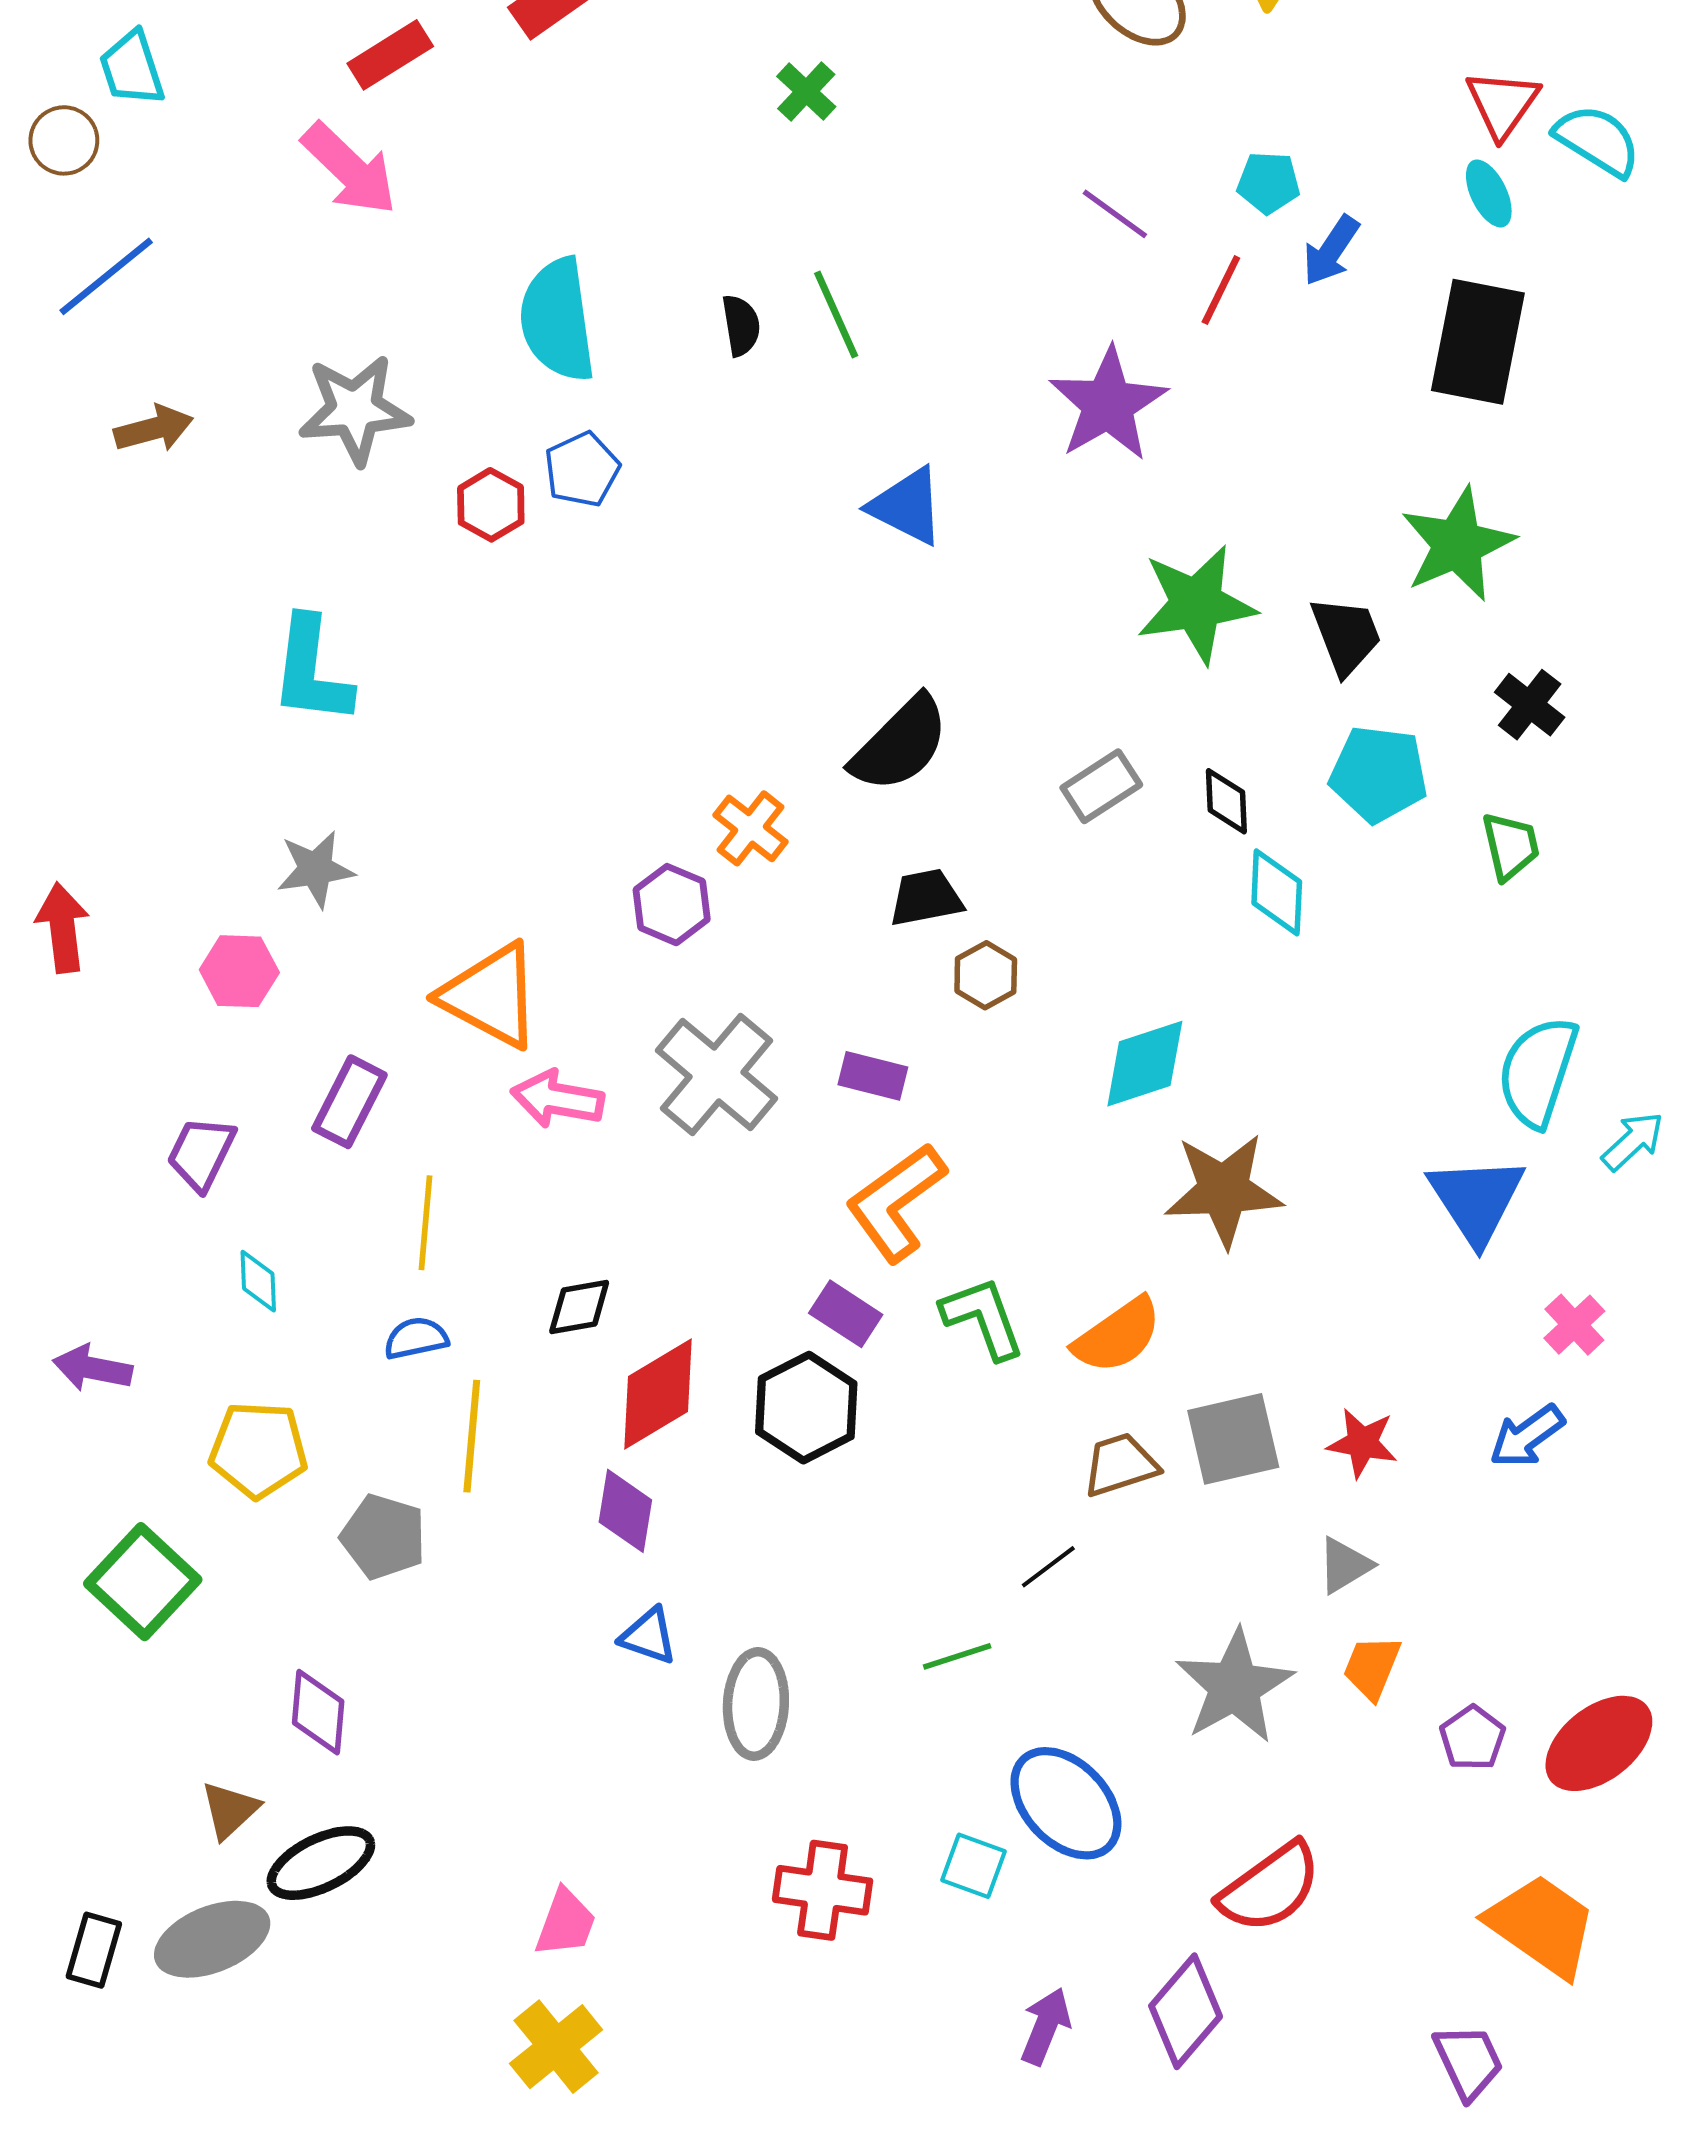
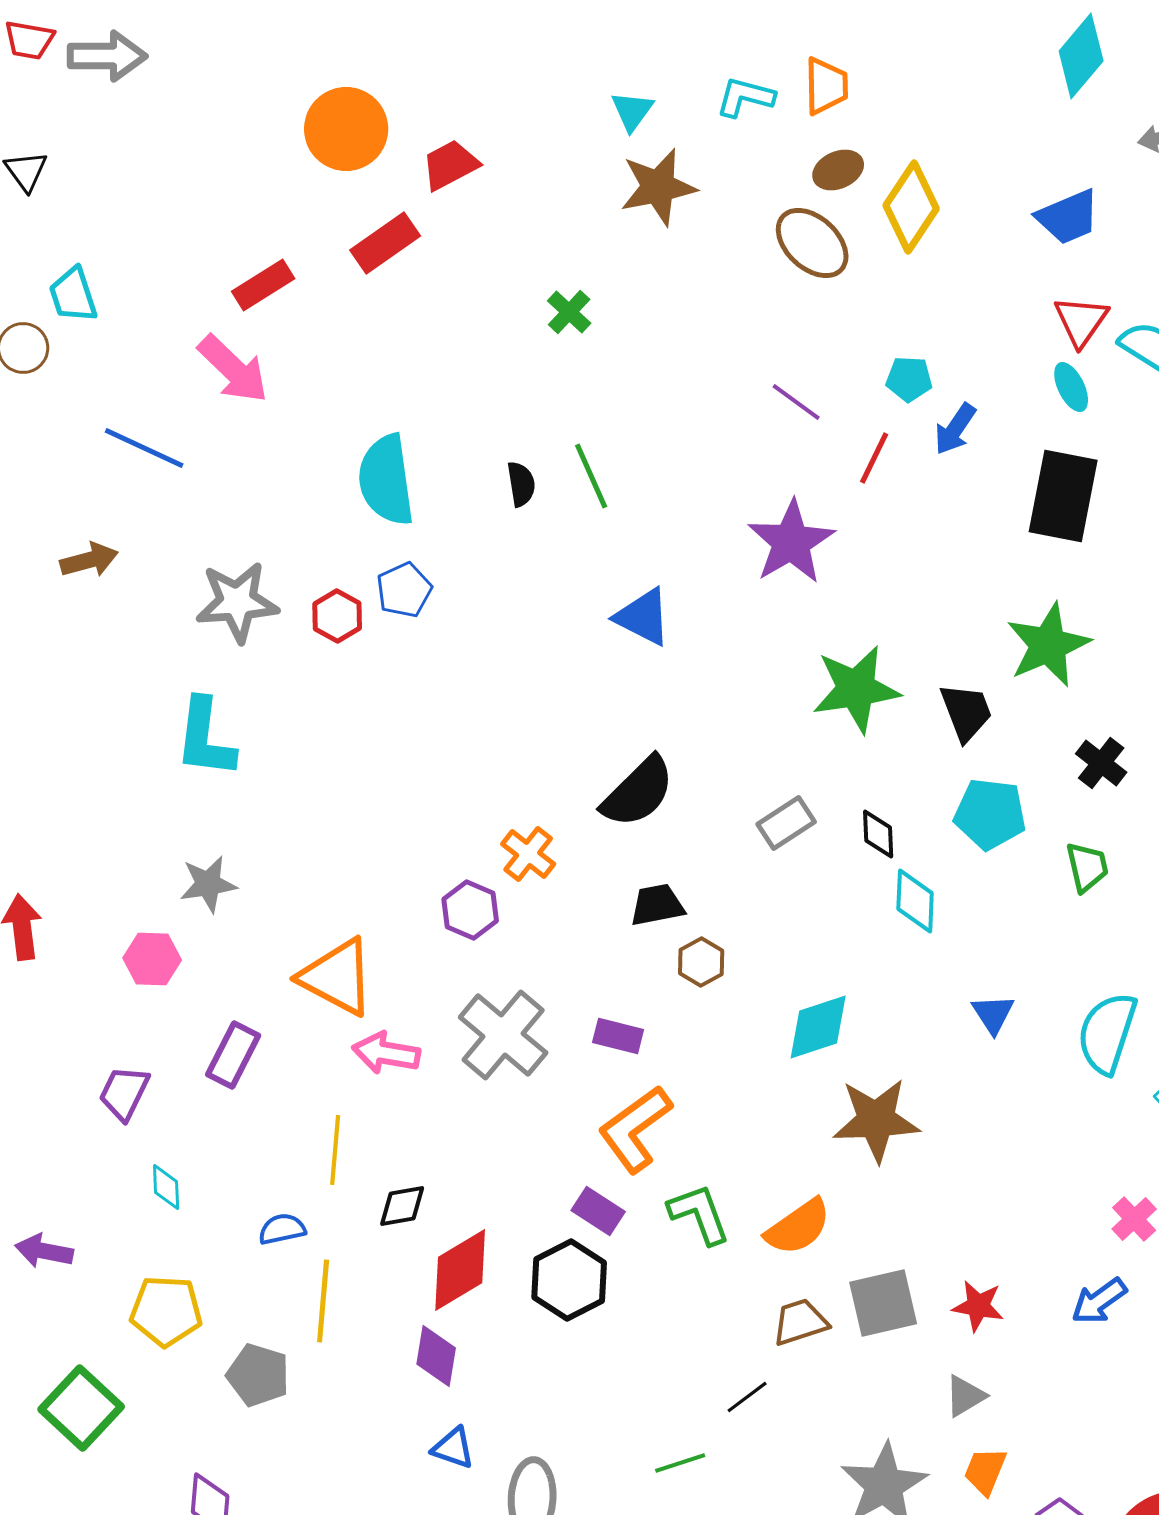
blue line: (106, 276) -> (144, 448), moved, turned 64
gray star: (355, 410) -> (237, 602), moved
blue triangle: (1477, 1200) -> (993, 1014), moved, size x0.6
yellow line: (426, 1223) -> (335, 1150), moved

